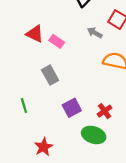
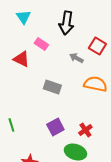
pink rectangle: (57, 41) -> (41, 44), moved
gray rectangle: (50, 75) -> (52, 87), moved, turned -42

